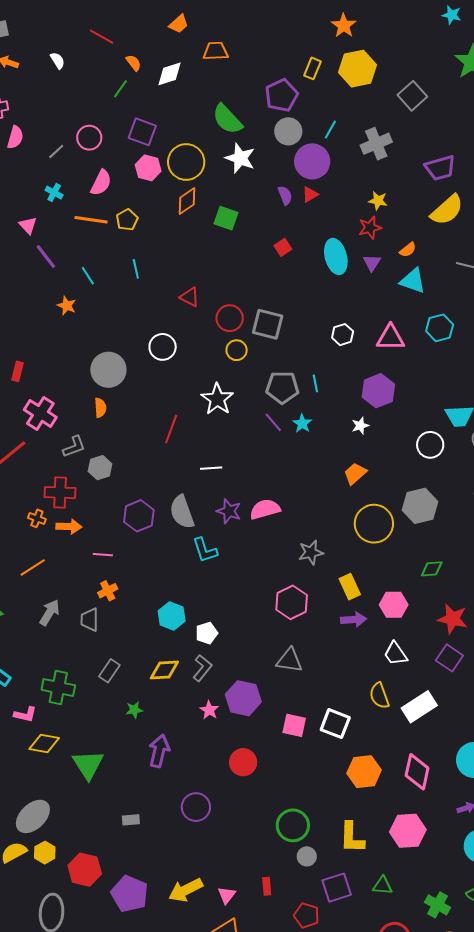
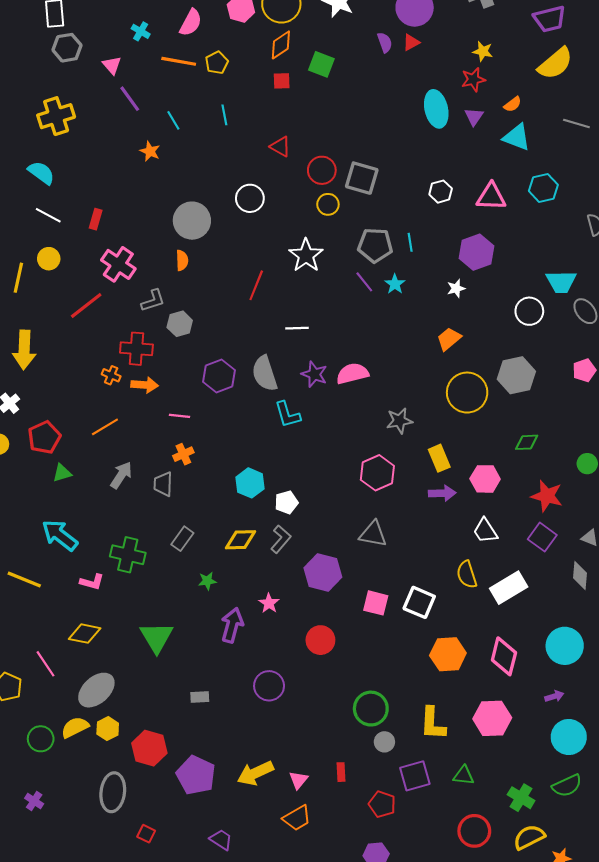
red square: (283, 247) -> (282, 81), moved, turned 30
pink star: (209, 710) -> (269, 603), moved
yellow diamond: (44, 744) -> (85, 634), moved

